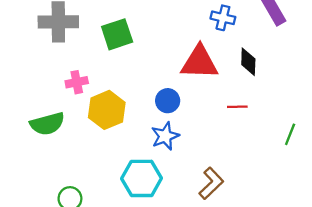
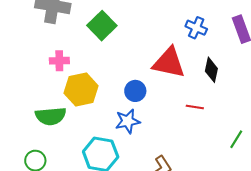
green square: (117, 34) -> (102, 26), turned -36
green semicircle: (47, 124) -> (51, 116), moved

